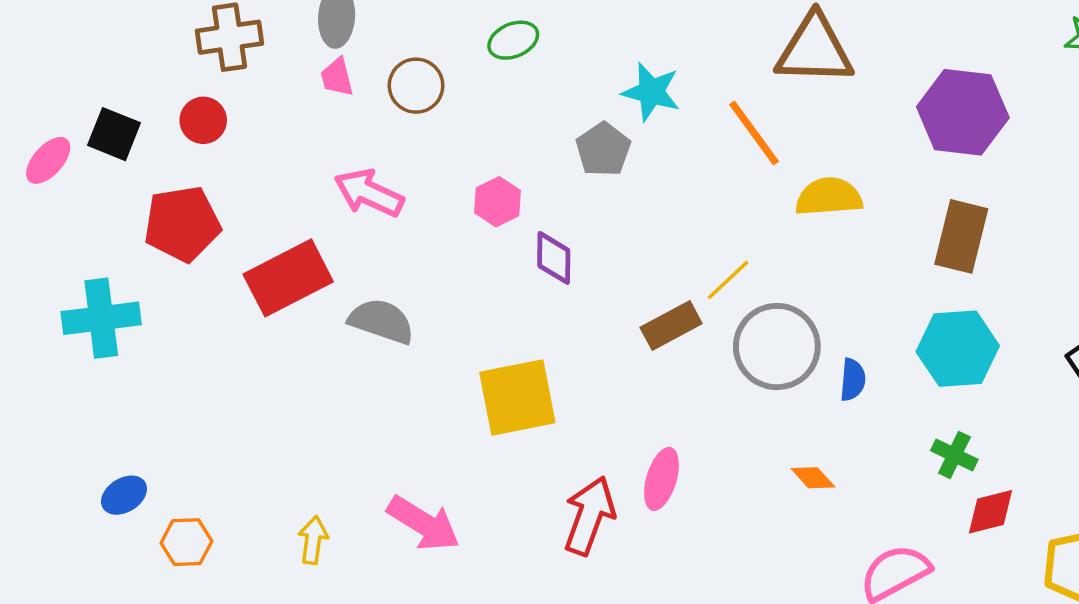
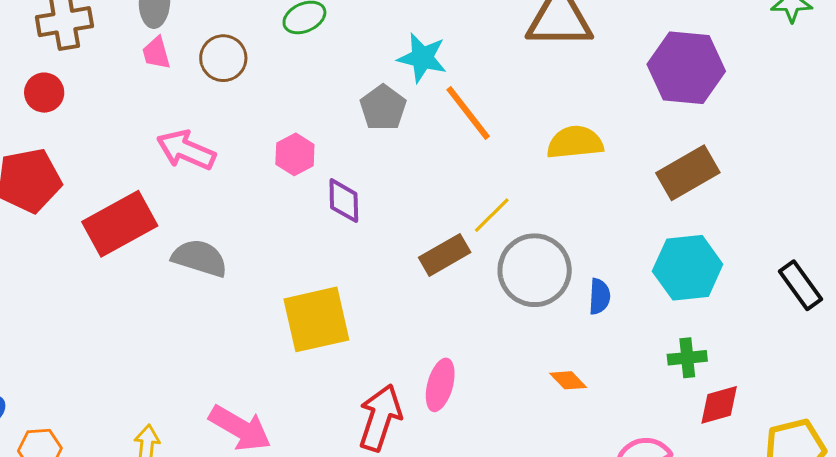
orange line: (754, 133) -> (468, 113), moved
brown rectangle: (961, 236) -> (688, 173), turned 48
green cross: (954, 455) -> (687, 358), turned -30

